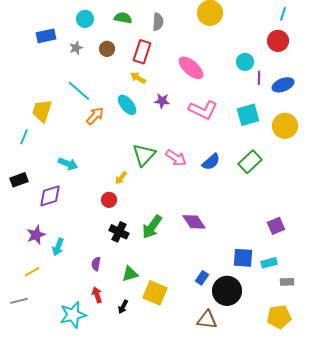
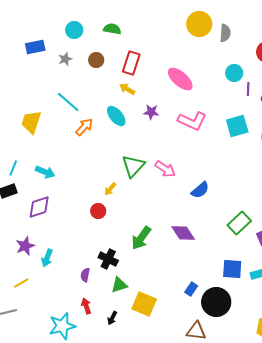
gray semicircle: (158, 22) -> (225, 33), moved
cyan line: (24, 137) -> (13, 168), moved
blue semicircle: (211, 162) -> (200, 190), moved
green rectangle: (250, 162) -> (239, 223), moved
cyan arrow: (68, 164) -> (45, 172), moved
black cross: (119, 232) -> (108, 259), moved

